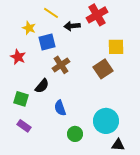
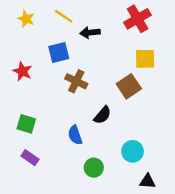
red cross: (97, 15) -> (138, 19), moved
yellow star: (29, 28) -> (26, 19), moved
brown cross: (61, 65) -> (76, 81), turned -30
black semicircle: (42, 86) -> (103, 115), moved
cyan circle: (106, 121) -> (133, 151), size x0.7

